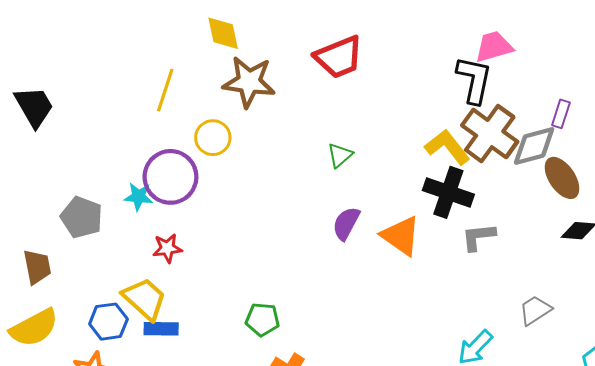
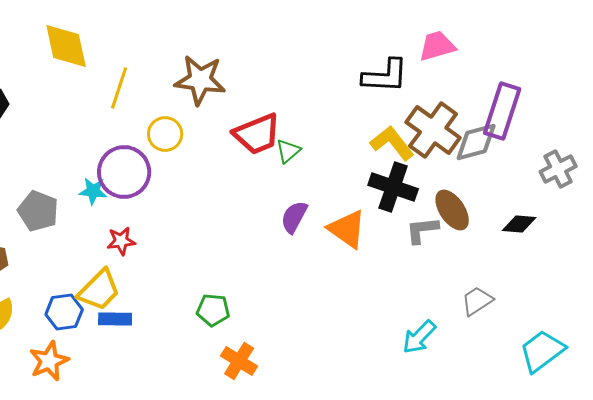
yellow diamond: (223, 33) -> (66, 46), moved, size x1.4
red trapezoid: (339, 57) -> (257, 134), moved
black L-shape: (474, 80) -> (385, 76), moved, turned 81
purple rectangle: (561, 114) -> (502, 111), size x2.0
brown ellipse: (562, 178) -> (452, 210), moved
yellow trapezoid: (145, 299) -> (99, 290), turned 93

